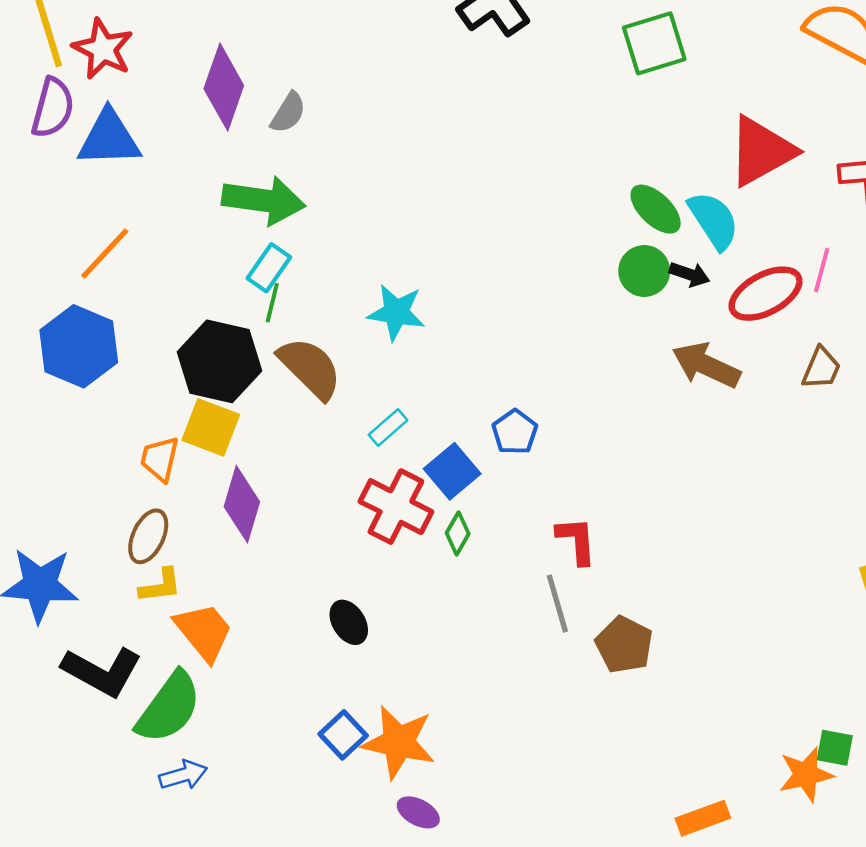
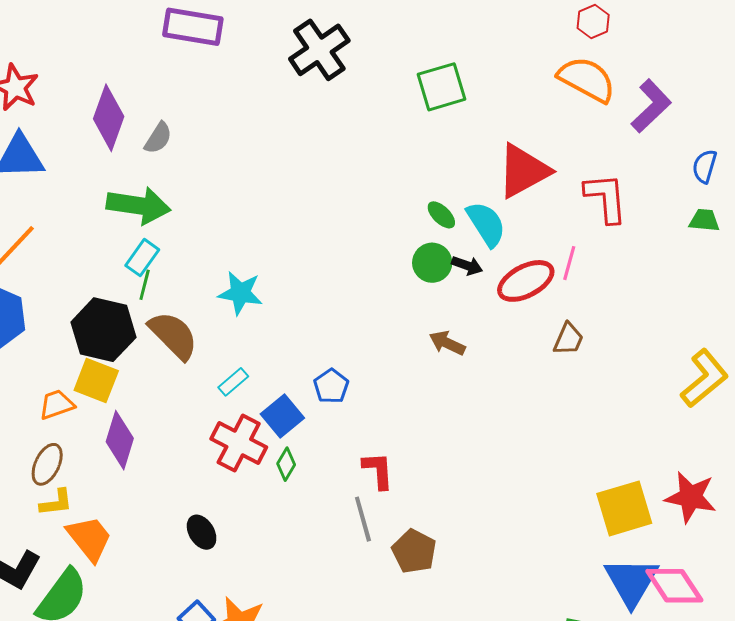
green ellipse: (656, 209) -> (441, 215), size x0.7
brown arrow: (706, 365) -> (447, 343), moved, size x0.7
orange trapezoid: (160, 459) -> (57, 405), turned 57

